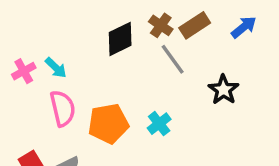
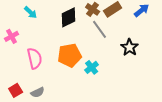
cyan arrow: (56, 68) -> (31, 12), moved
orange pentagon: (108, 124) -> (70, 55), moved

